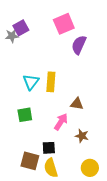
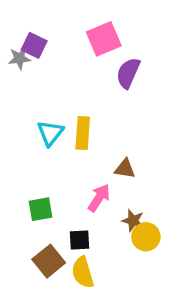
purple square: (21, 28) -> (34, 45), turned -35
green square: (25, 115) -> (41, 209), moved
brown square: (30, 161) -> (49, 261), turned 36
yellow circle: (90, 168) -> (146, 237), moved

